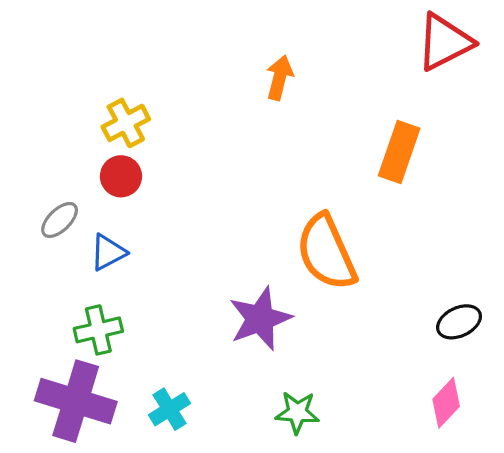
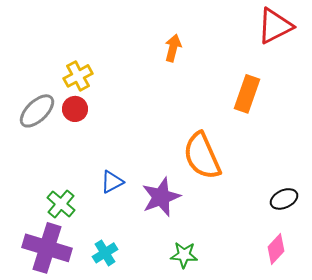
gray ellipse: (60, 220) -> (37, 111), moved, size x1.5
blue triangle: (108, 252) -> (112, 182), moved
green cross: (98, 330) -> (61, 204), turned -36

